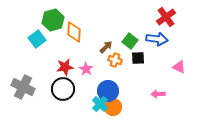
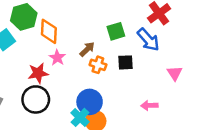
blue arrow: (157, 39) -> (148, 40), turned 40
green square: (130, 41) -> (116, 31), moved, turned 35
pink triangle: (179, 67) -> (175, 73), turned 32
pink star: (86, 69) -> (57, 58), moved

